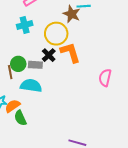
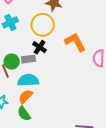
orange L-shape: (70, 52) -> (75, 42), moved
orange semicircle: (13, 106) -> (26, 96), moved

